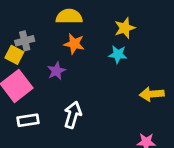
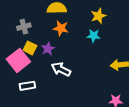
yellow square: (14, 55) -> (30, 48), moved
white arrow: (73, 115) -> (61, 69), moved, turned -78

